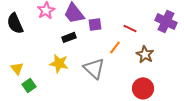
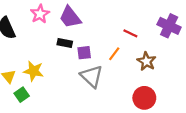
purple square: (95, 24) -> (84, 53), moved
black rectangle: (69, 37) -> (65, 43), turned 32
yellow star: (59, 63) -> (34, 71), moved

